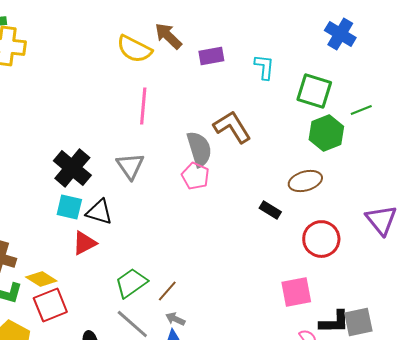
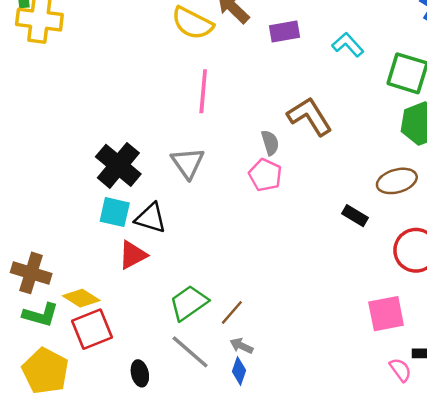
cyan L-shape: (264, 67) -> (348, 45), turned -48
gray semicircle: (199, 149) -> (270, 143), size x0.6

